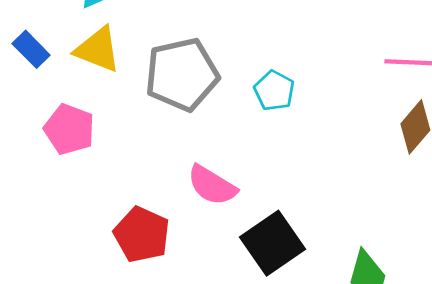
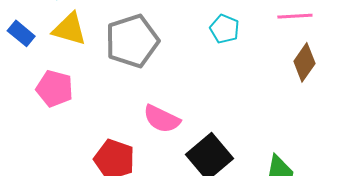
cyan pentagon: (274, 91) -> (224, 29), moved

